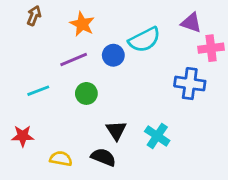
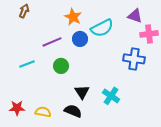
orange star: (82, 24) -> (73, 17), moved
red star: (23, 136) -> (17, 108), moved

